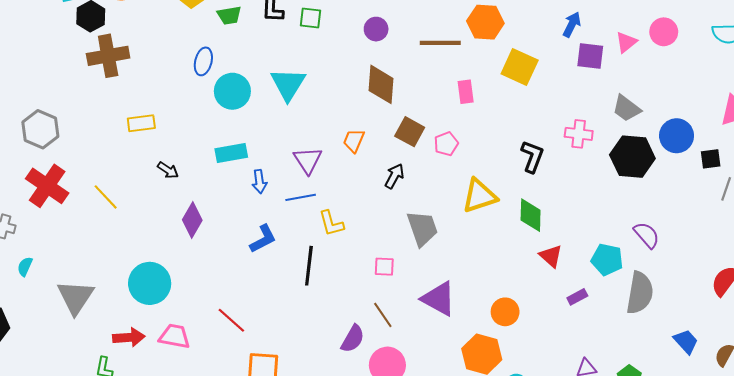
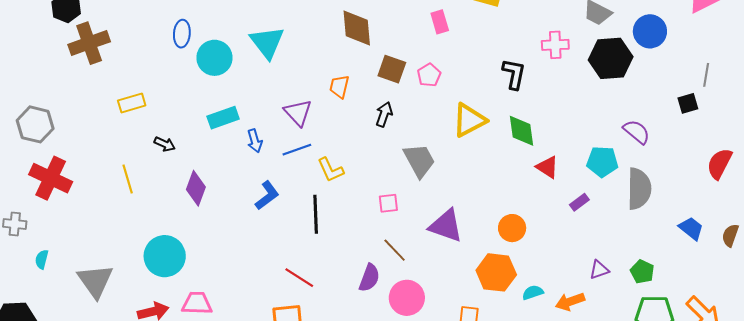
black square: (711, 159) -> (688, 103), moved
yellow line: (106, 197) -> (128, 179), moved, turned 36
red line: (231, 320) -> (299, 278), moved

